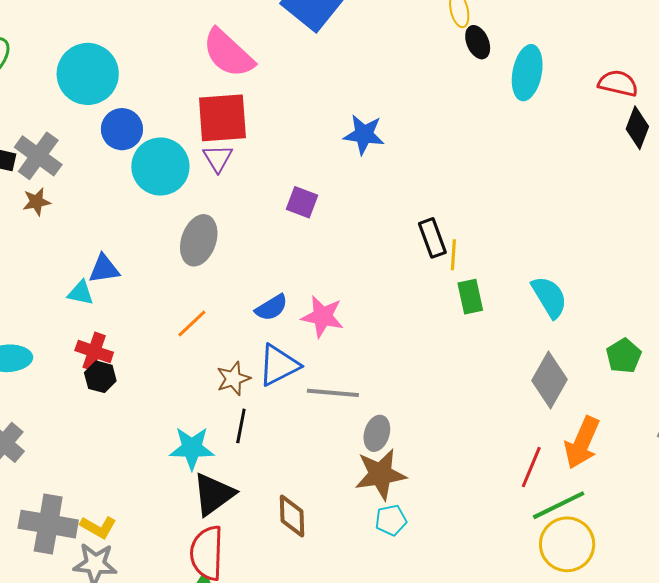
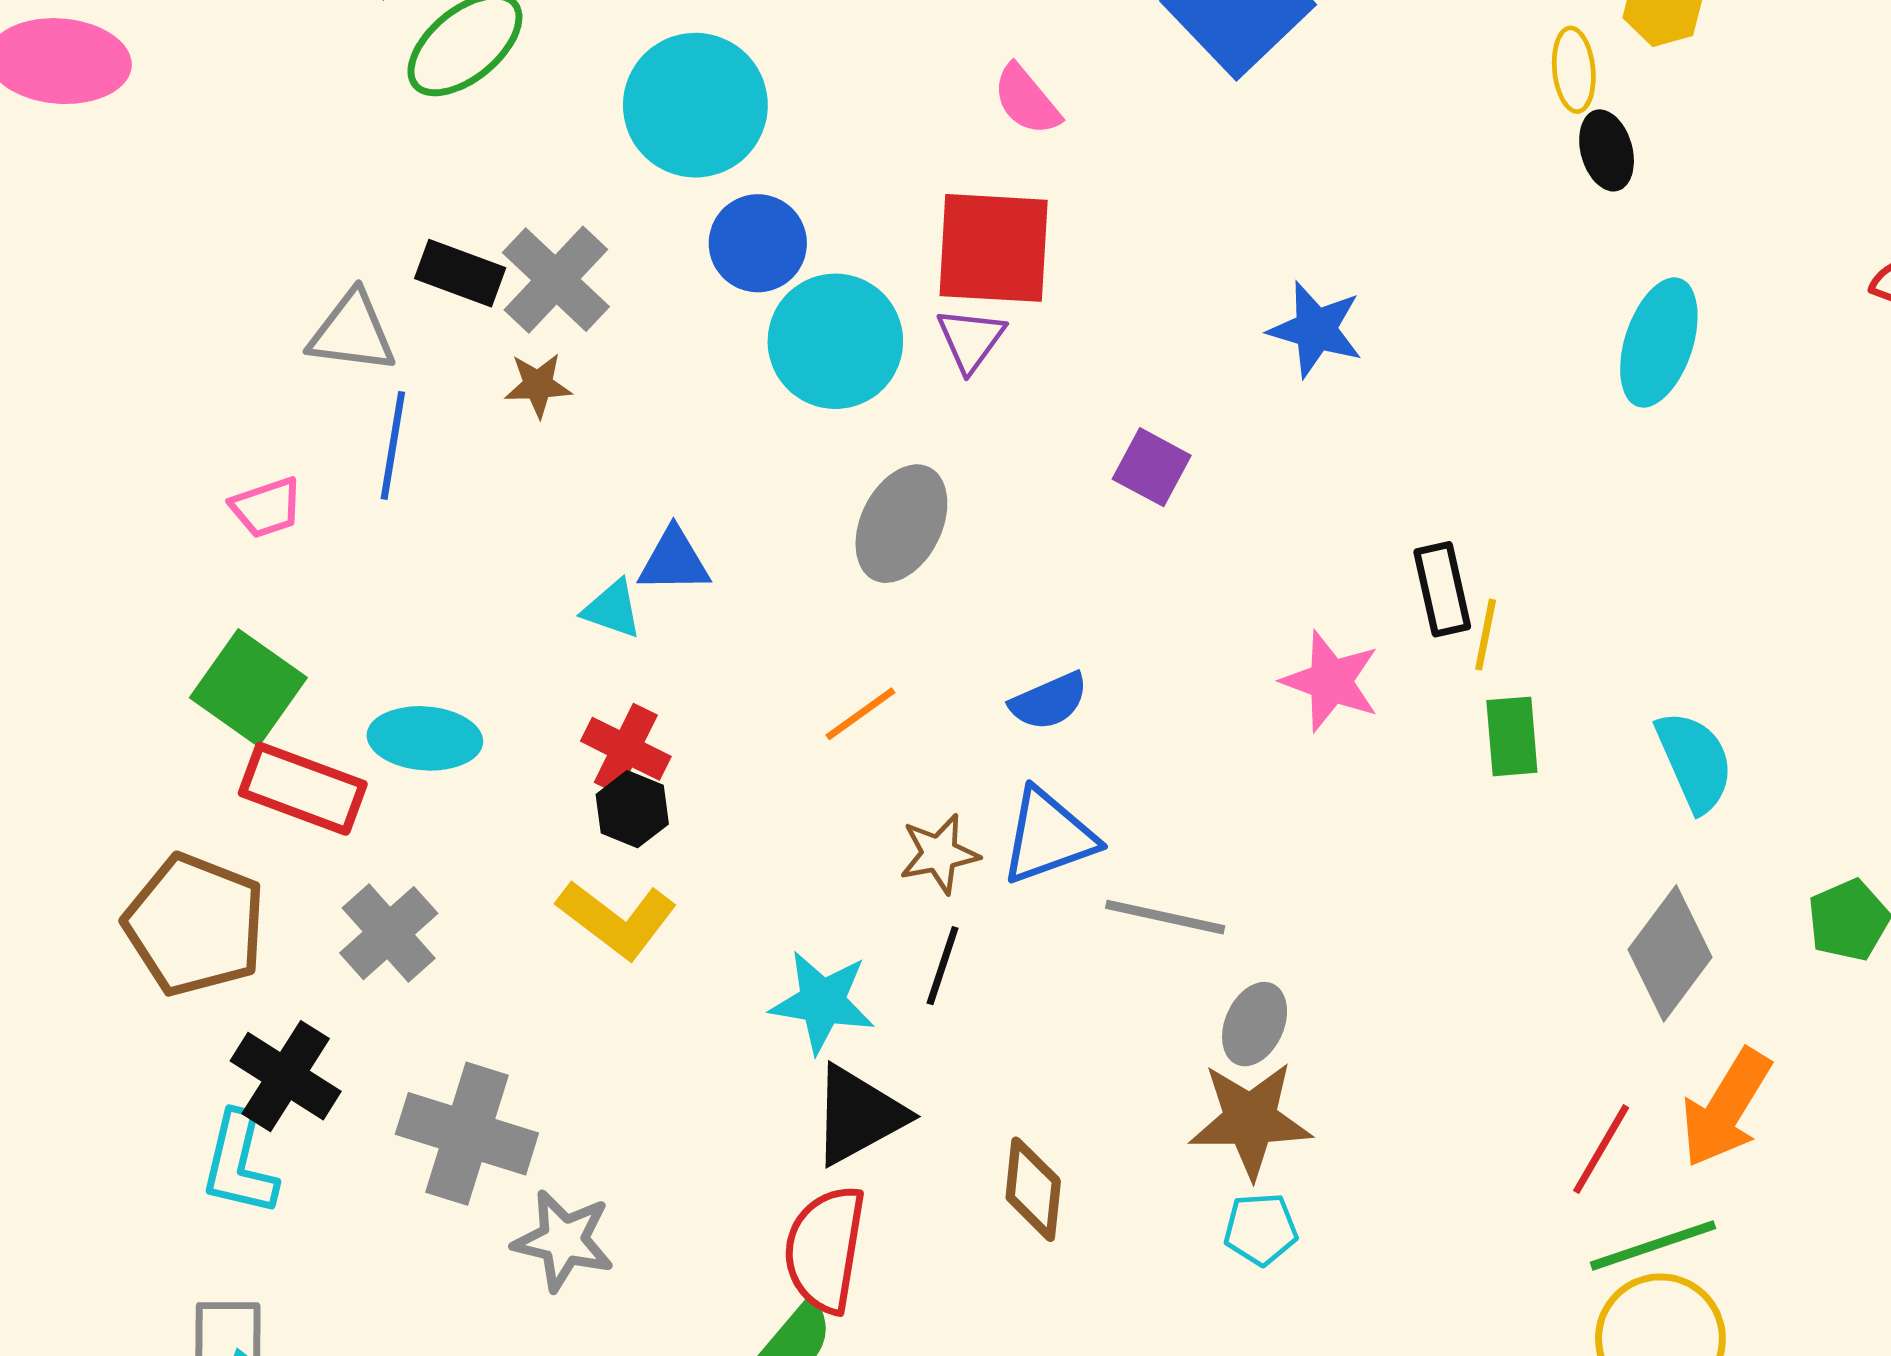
pink semicircle: (228, 53) -> (1026, 100), size x0.6
cyan ellipse: (527, 73) -> (1659, 343), moved
pink star: (323, 317) -> (1331, 681), moved
yellow L-shape: (98, 527) -> (617, 919), moved, size x1.4

